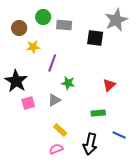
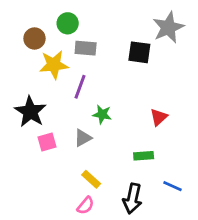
gray rectangle: (64, 25) -> (86, 48), moved
yellow star: (33, 47) -> (54, 65), size x1.5
pink semicircle: (56, 149) -> (86, 205), turned 152

